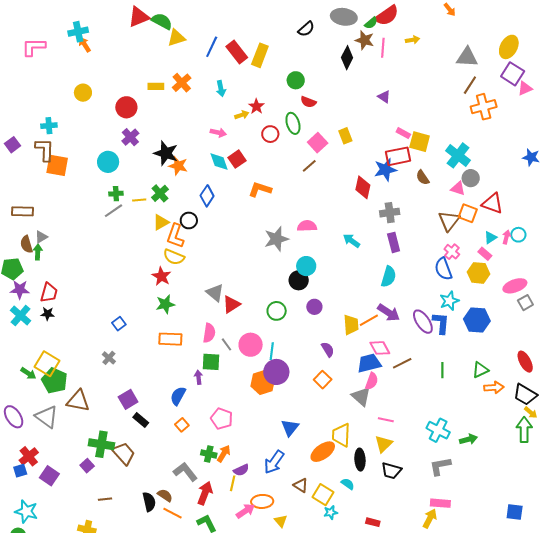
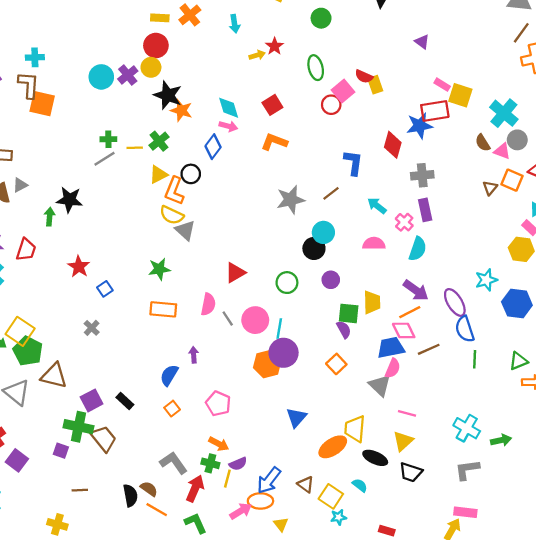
yellow circle: (83, 93) -> (151, 67), moved
red semicircle: (308, 102) -> (364, 76), moved
red circle: (126, 107) -> (156, 46), moved
pink arrow: (218, 133) -> (228, 126), moved
red circle: (270, 134) -> (331, 105), moved
red square: (237, 159) -> (272, 105), moved
cyan circle: (108, 162) -> (101, 77), moved
brown line: (309, 166) -> (331, 193), moved
brown semicircle: (423, 178) -> (483, 143), moved
brown triangle: (449, 221) -> (490, 188), size x0.6
pink semicircle: (307, 226) -> (374, 244), moved
green arrow: (38, 252) -> (50, 217), moved
pink cross: (452, 252) -> (404, 222), moved
blue semicircle: (443, 269) -> (465, 329), moved
red star: (161, 276) -> (79, 267), moved
gray triangle: (215, 293) -> (185, 230), moved
black star: (48, 314) -> (69, 200), moved, size x1.6
orange line: (369, 320) -> (410, 312), moved
blue L-shape: (441, 323) -> (353, 163), moved
green square: (211, 362) -> (349, 313), moved
purple square: (128, 399) -> (92, 400), moved
green cross: (209, 454) -> (210, 463), moved
orange arrow: (224, 454) -> (219, 444), turned 84
black ellipse: (360, 460) -> (375, 458), turned -65
blue arrow: (274, 462) -> (269, 480), moved
purple square: (87, 466) -> (61, 451), turned -32

